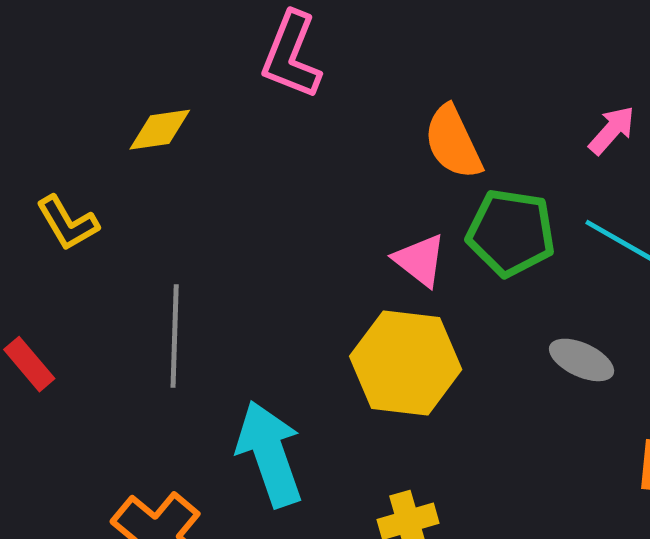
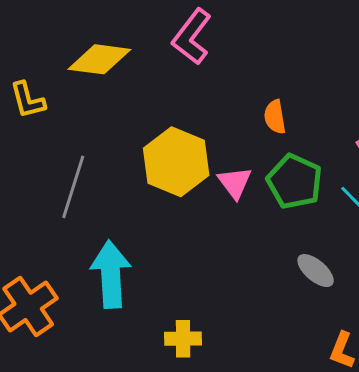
yellow diamond: (160, 130) -> (99, 59), size x1.5
orange semicircle: (453, 142) -> (275, 117), size x0.7
yellow hexagon: (406, 363) -> (176, 162), moved

